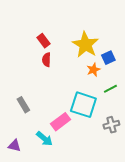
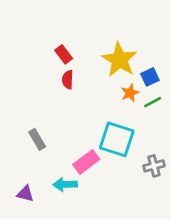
green line: (110, 89) -> (153, 102), moved
cyan arrow: (44, 139) -> (65, 184), turned 138

